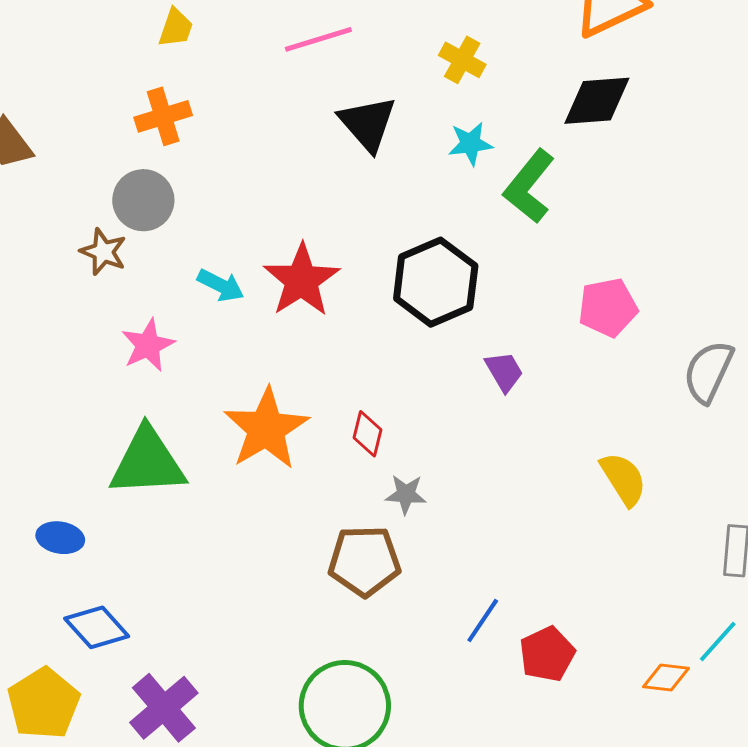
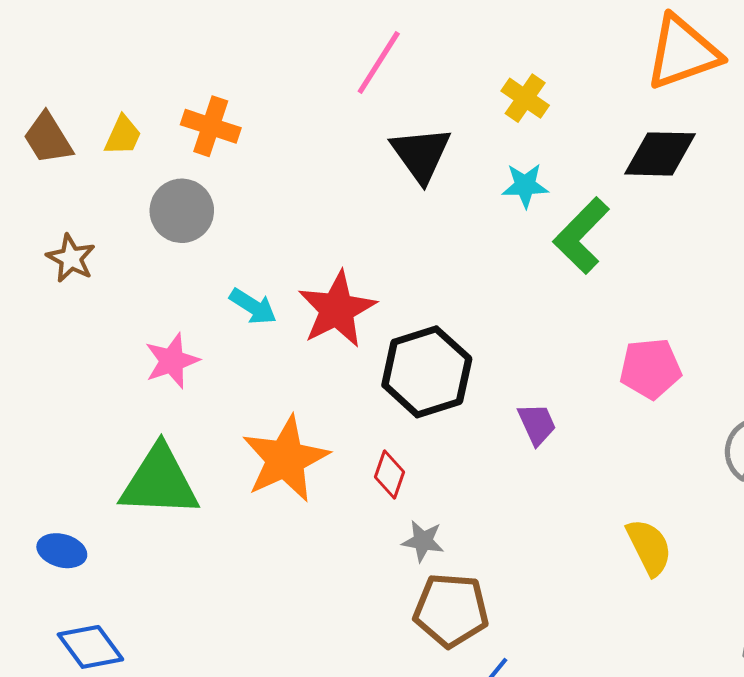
yellow trapezoid: (176, 28) -> (123, 136), moved
pink line: (318, 39) -> (379, 62), turned -46
orange cross: (163, 116) -> (211, 126), turned 30
brown star: (103, 252) -> (71, 258), moved
black hexagon: (436, 282) -> (427, 372), moved
brown pentagon: (364, 561) -> (451, 610), moved

